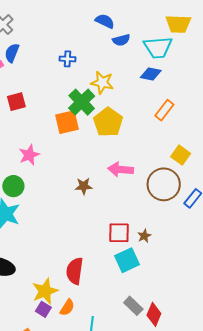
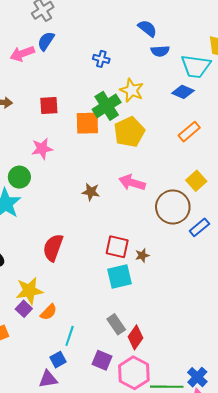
red square: (16, 102) -> (49, 105), moved
red semicircle: (75, 271) -> (53, 248), moved

